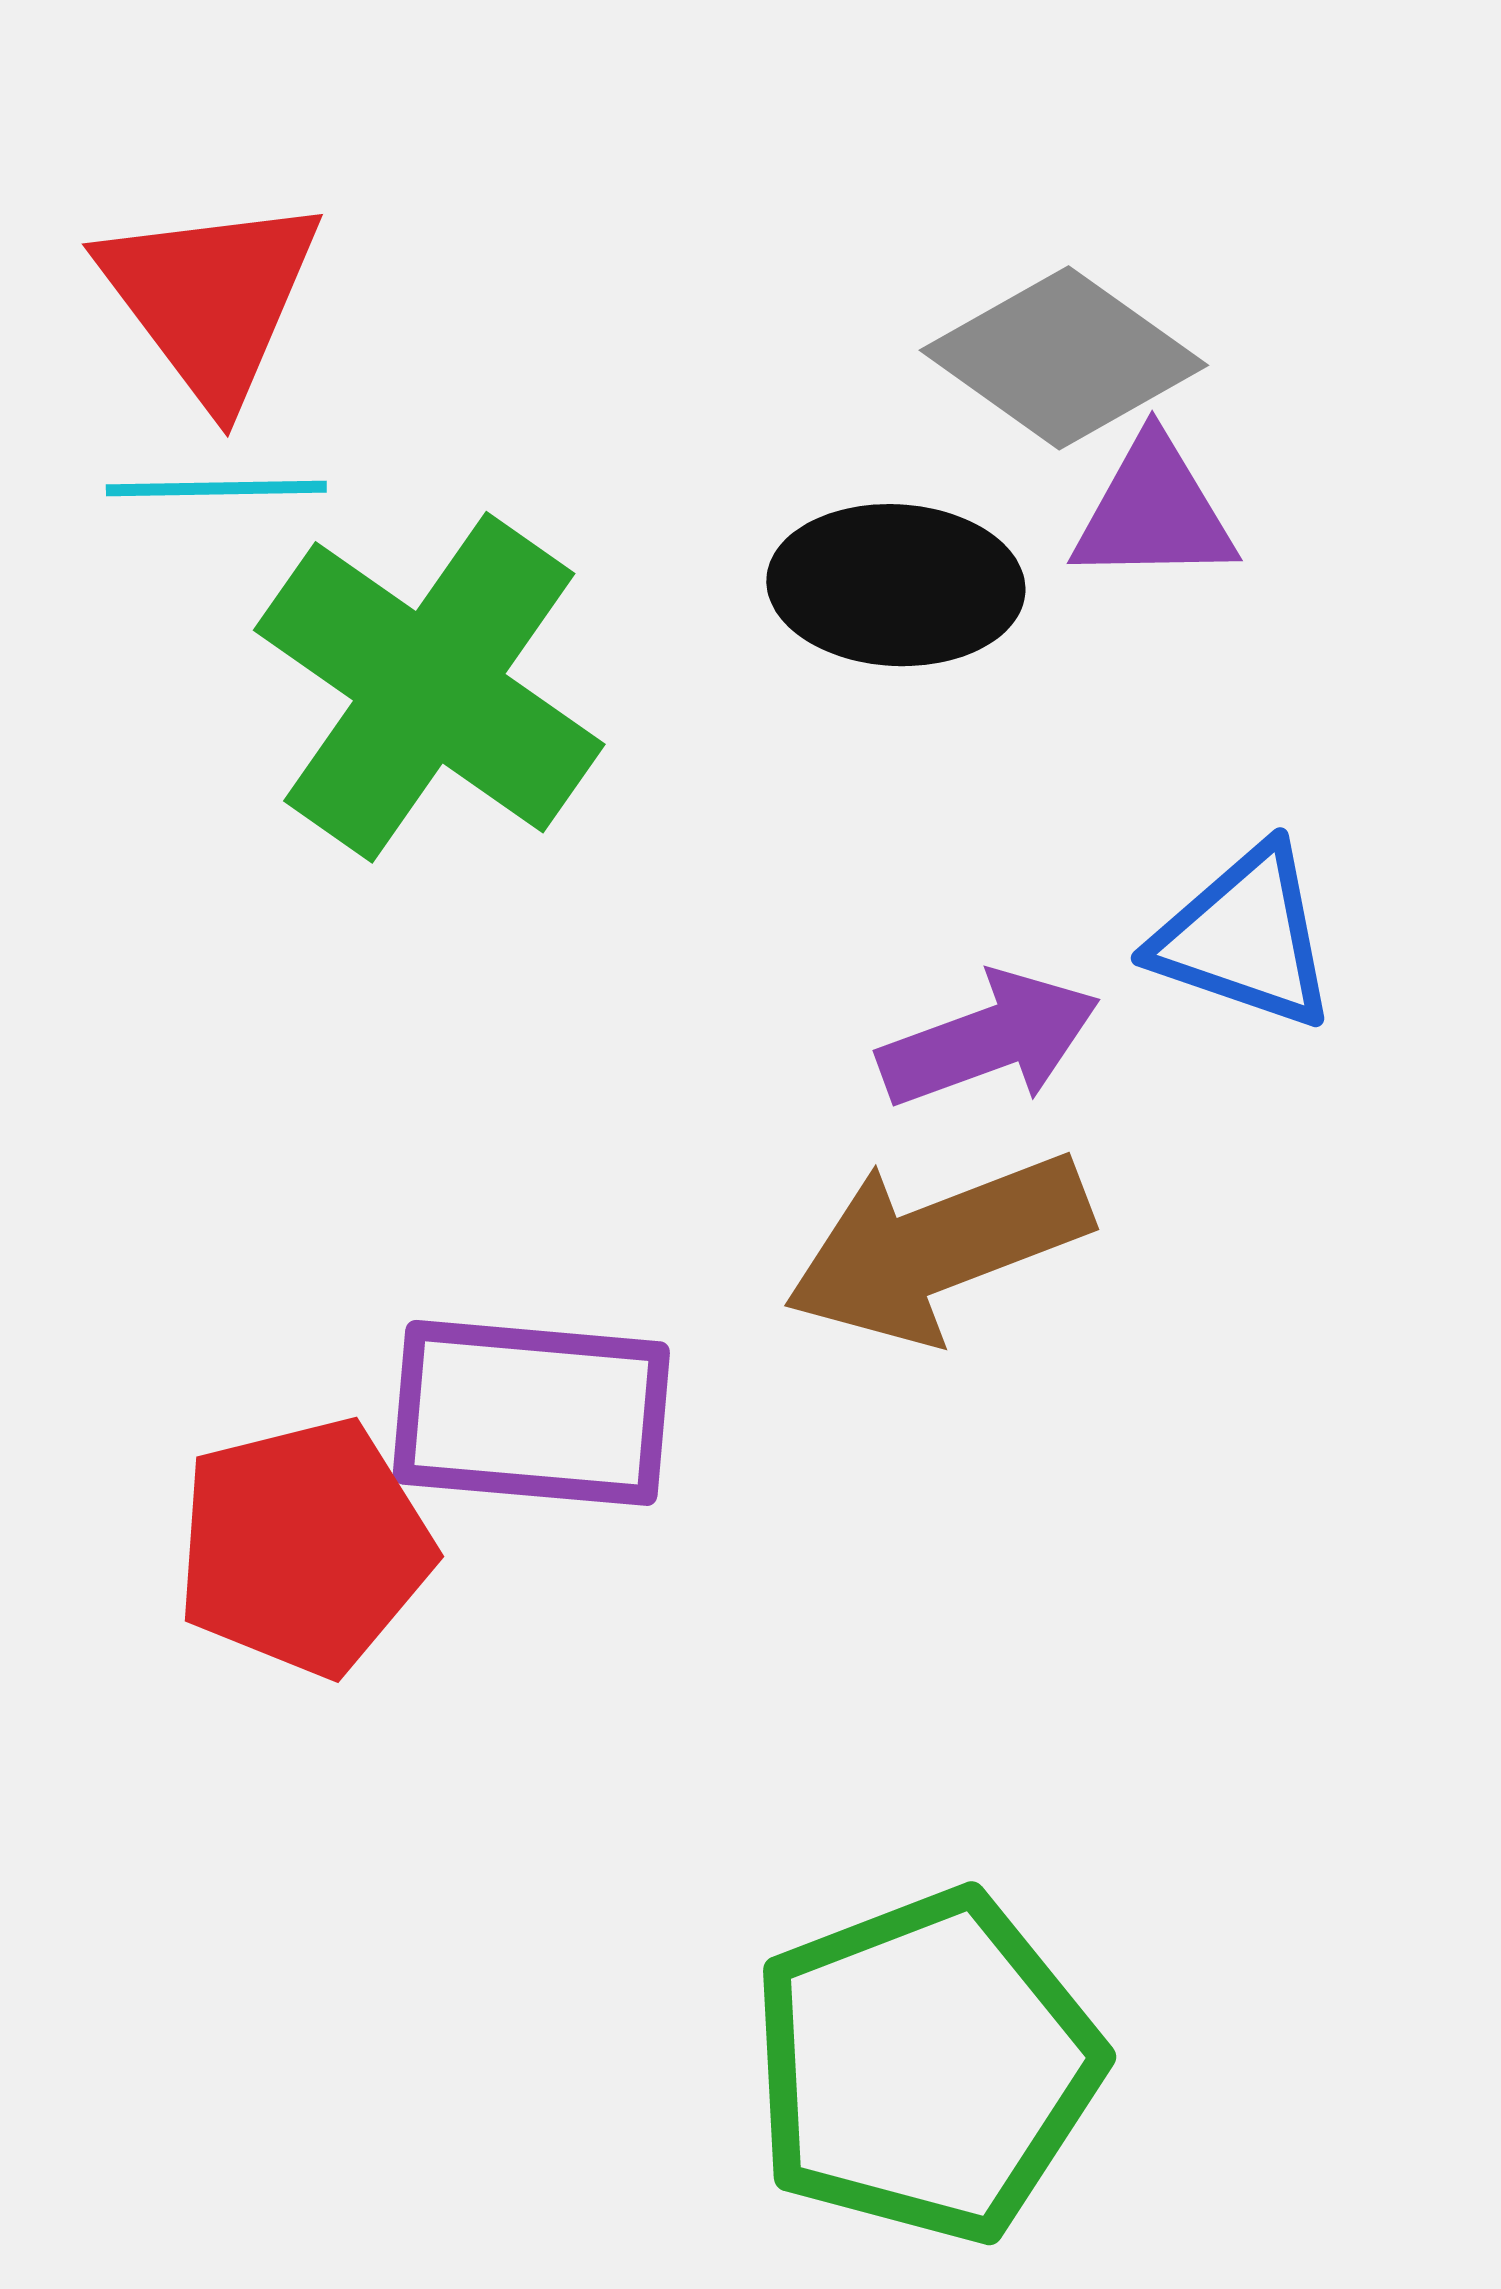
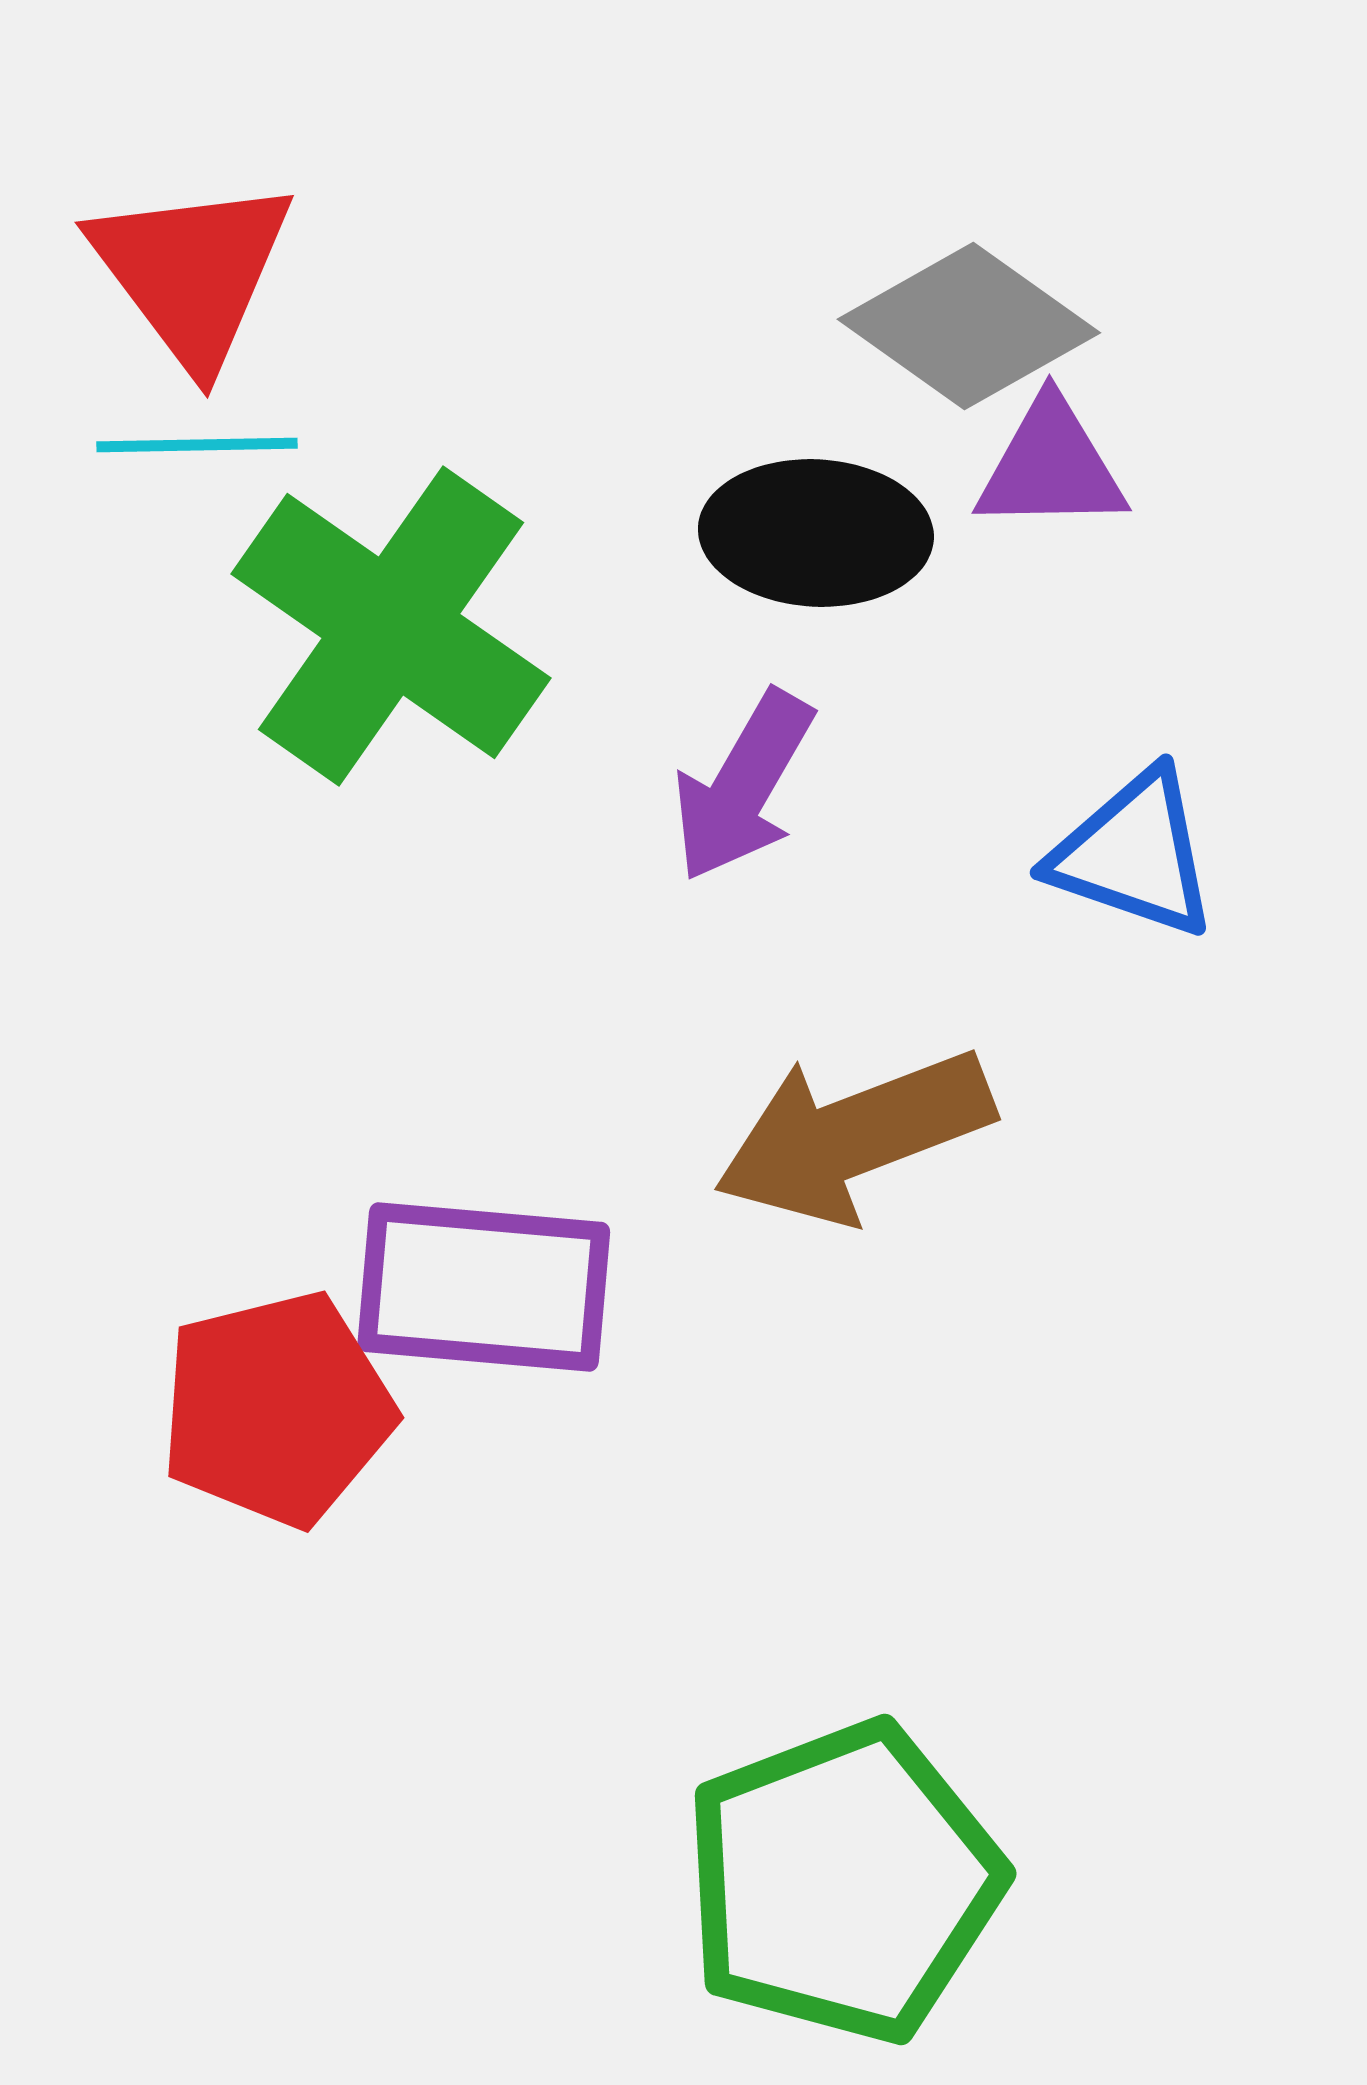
purple arrow: (989, 1040) -> (743, 786), moved, turned 140

